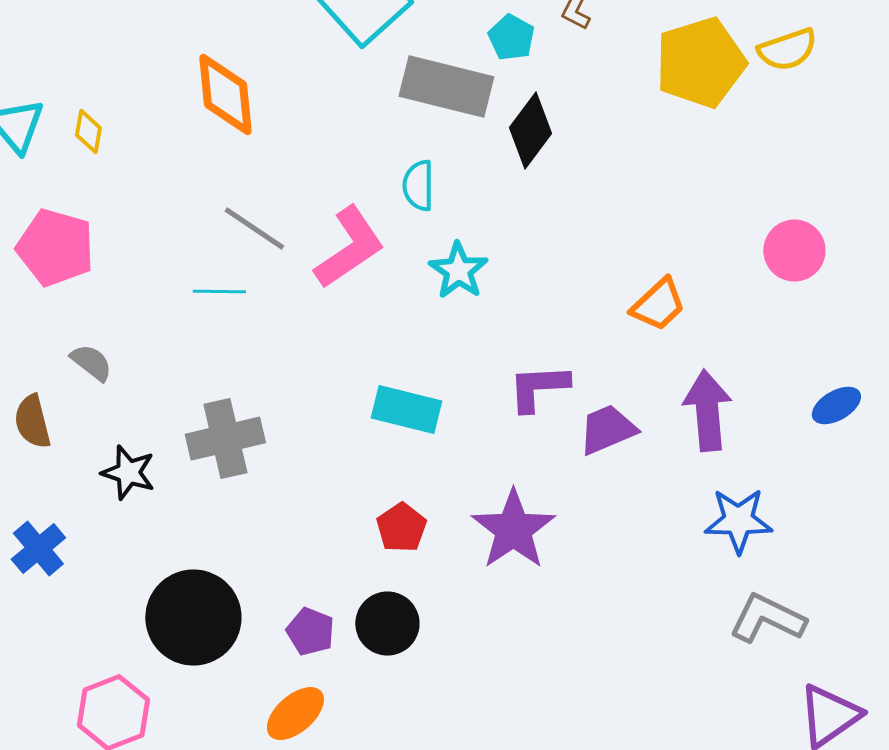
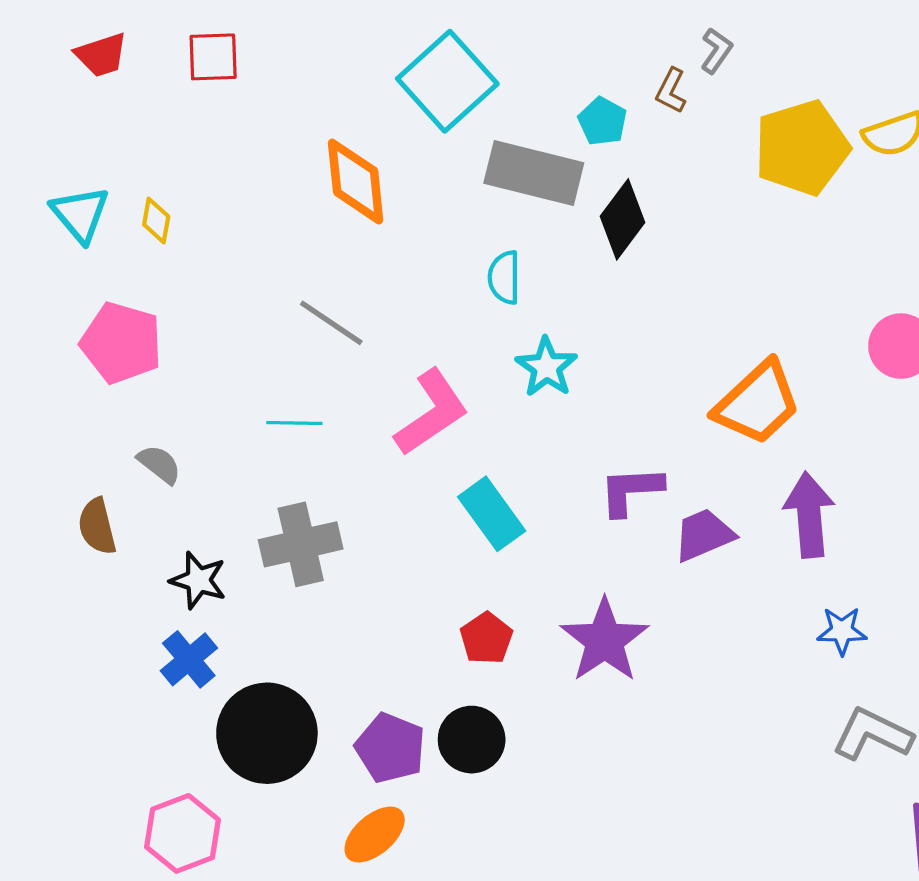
orange diamond: (225, 95) -> (356, 181), moved
pink L-shape: (349, 248) -> (431, 413), moved
cyan line: (219, 292) -> (294, 423), moved
orange trapezoid: (658, 305) -> (757, 403), size x1.5
cyan rectangle: (406, 410) -> (492, 514), turned 40
blue star: (738, 521) -> (842, 631), size x0.7
blue cross: (38, 549) -> (189, 659), moved
purple pentagon: (310, 632) -> (390, 748), size x1.4

